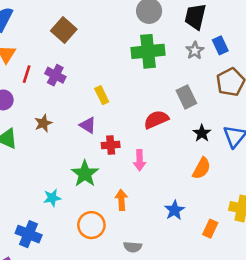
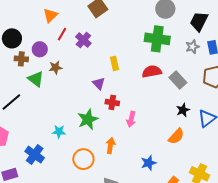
gray rectangle: (186, 97) -> (178, 80), turned -30
red semicircle: (156, 120) -> (152, 71), moved
brown star: (43, 123) -> (55, 68), moved

